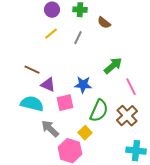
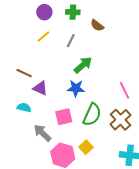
green arrow: (113, 66) -> (83, 65), moved
pink square: (65, 103) -> (64, 117), moved
cyan semicircle: (32, 104) -> (24, 108), size x0.6
yellow square: (85, 133) -> (86, 147), moved

